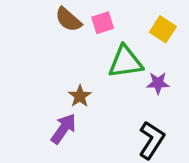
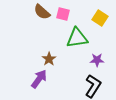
pink square: (103, 23) -> (63, 14), turned 32
purple star: (158, 83) -> (97, 60), moved

